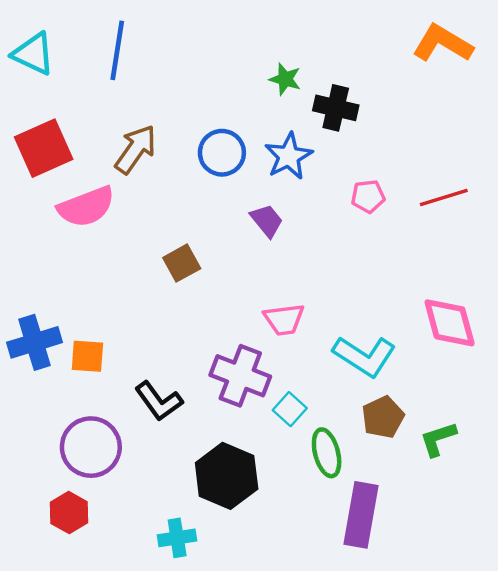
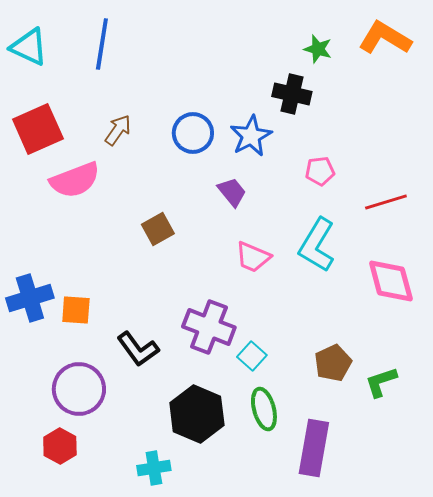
green star: (285, 79) -> (318, 49), moved
brown arrow: (136, 149) -> (118, 130), size x0.7
red line: (444, 198) -> (386, 202), moved
pink trapezoid: (284, 319) -> (253, 257), moved, turned 30
cyan L-shape: (364, 356) -> (317, 245), moved, turned 88
green ellipse: (327, 453) -> (264, 409), moved

